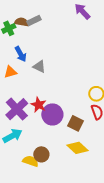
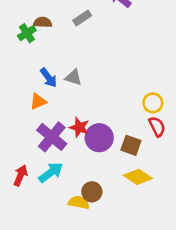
gray rectangle: (34, 20) -> (82, 18), moved
blue arrow: (21, 54) -> (48, 78), moved
orange triangle: (10, 72) -> (38, 101), moved

